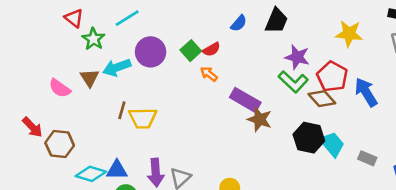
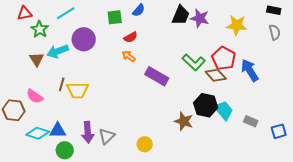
red triangle: (74, 18) -> (25, 13), turned -49
blue semicircle: (239, 23) -> (139, 10), moved
green square: (191, 51) -> (115, 17), moved, turned 35
purple star: (297, 57) -> (200, 18), moved
pink semicircle: (60, 88) -> (35, 96), moved
brown star: (260, 119) -> (184, 121), moved

